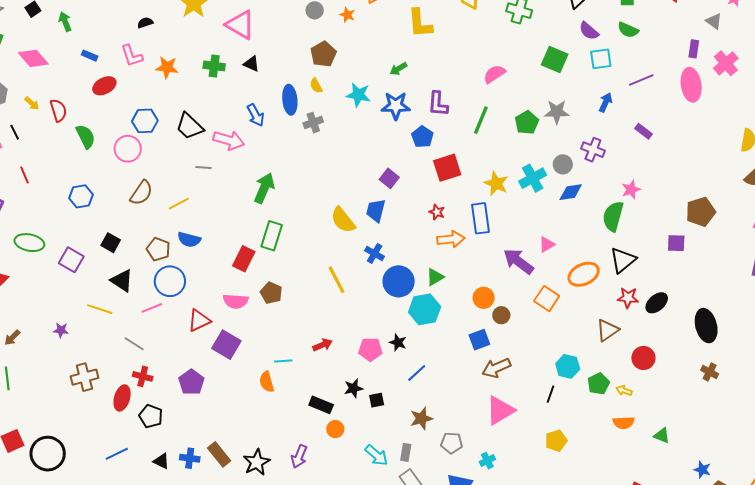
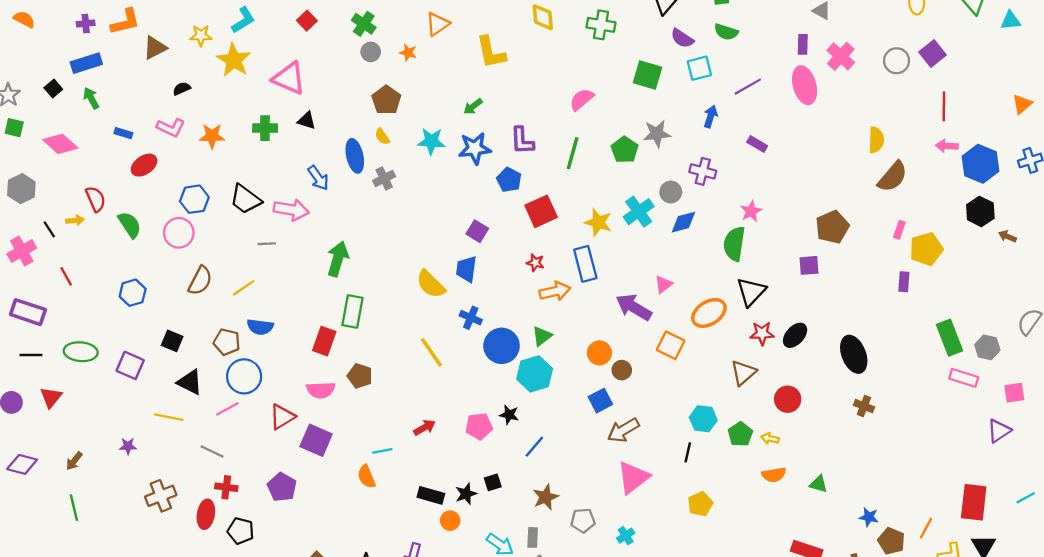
pink L-shape: (132, 56) -> (171, 128), turned -40
yellow arrow: (32, 103) -> (75, 220), moved, turned -42
black star: (353, 388) -> (466, 494), moved

